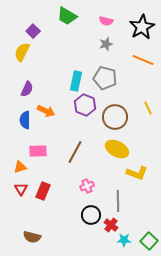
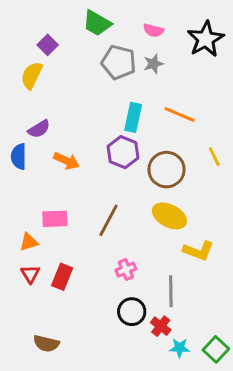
orange line: (143, 60) -> (180, 114), moved
gray pentagon: (105, 78) -> (119, 62), moved
cyan rectangle: (76, 81) -> (133, 117), moved
purple semicircle: (27, 89) -> (39, 129), turned 35
blue semicircle: (25, 120) -> (19, 157), moved

